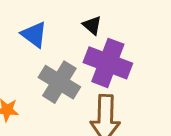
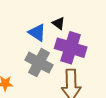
blue triangle: (34, 35) -> (37, 32), moved

